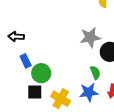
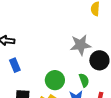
green circle: (41, 73) -> (55, 80), moved

